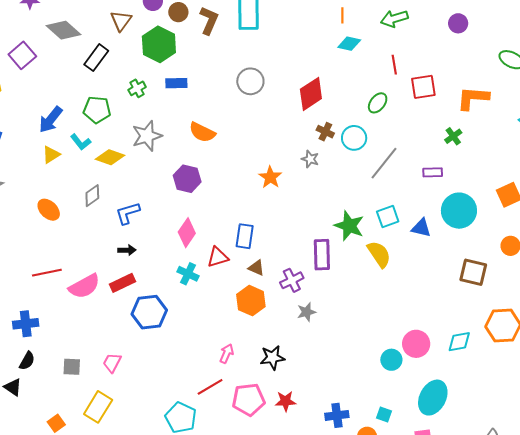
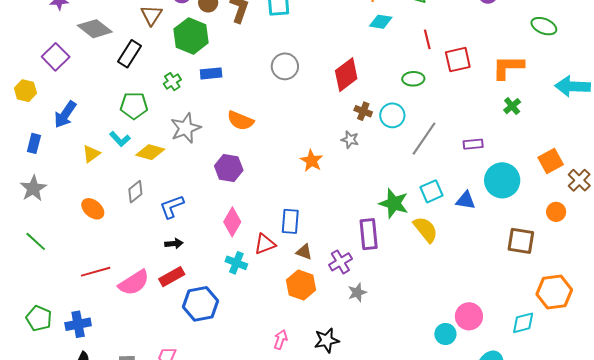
green ellipse: (378, 103) -> (413, 79), turned 55
blue arrow: (51, 120) -> (65, 115), moved
green cross: (453, 136) -> (512, 106), moved
cyan diamond: (459, 342) -> (523, 323), moved

